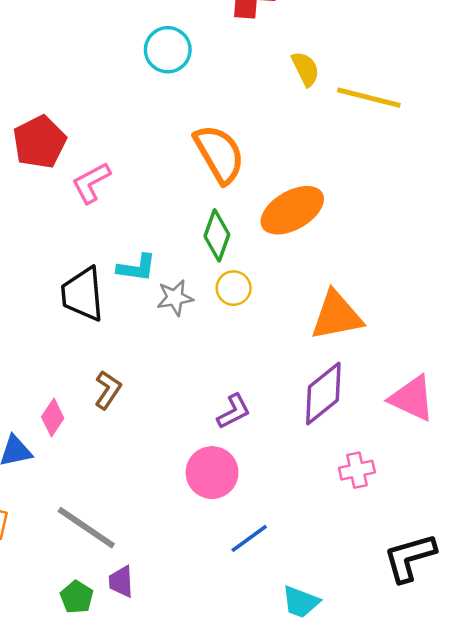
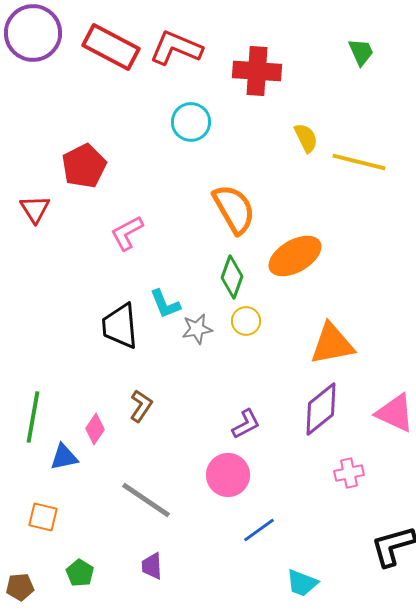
red pentagon: (40, 142) -> (84, 166), moved
cyan L-shape: (137, 268) -> (165, 304), turned 60
gray line: (86, 528) -> (146, 500), moved
green pentagon: (77, 597) -> (80, 573), moved

